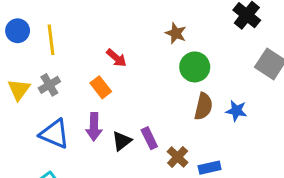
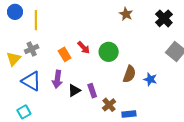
brown star: (176, 33) -> (126, 14), moved
red arrow: (116, 58) -> (84, 48), moved
green circle: (195, 67) -> (109, 52), moved
yellow triangle: (19, 89) -> (14, 59), moved

